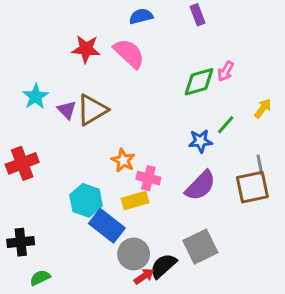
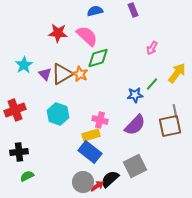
green diamond: (199, 82) -> (98, 58), moved
yellow arrow: (263, 108) -> (177, 73), size x1.5
orange star: (123, 160) -> (80, 74), moved
cyan hexagon: (86, 200) -> (58, 114), moved
blue rectangle: (107, 226) -> (90, 152), moved
black cross: (21, 242) -> (19, 152), moved
gray circle: (134, 254) -> (83, 182), moved
green semicircle: (40, 278) -> (27, 176), moved

